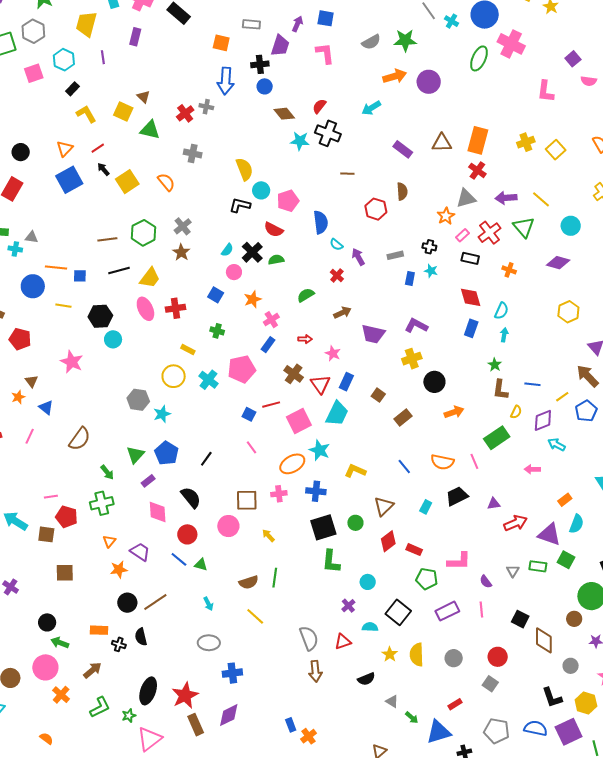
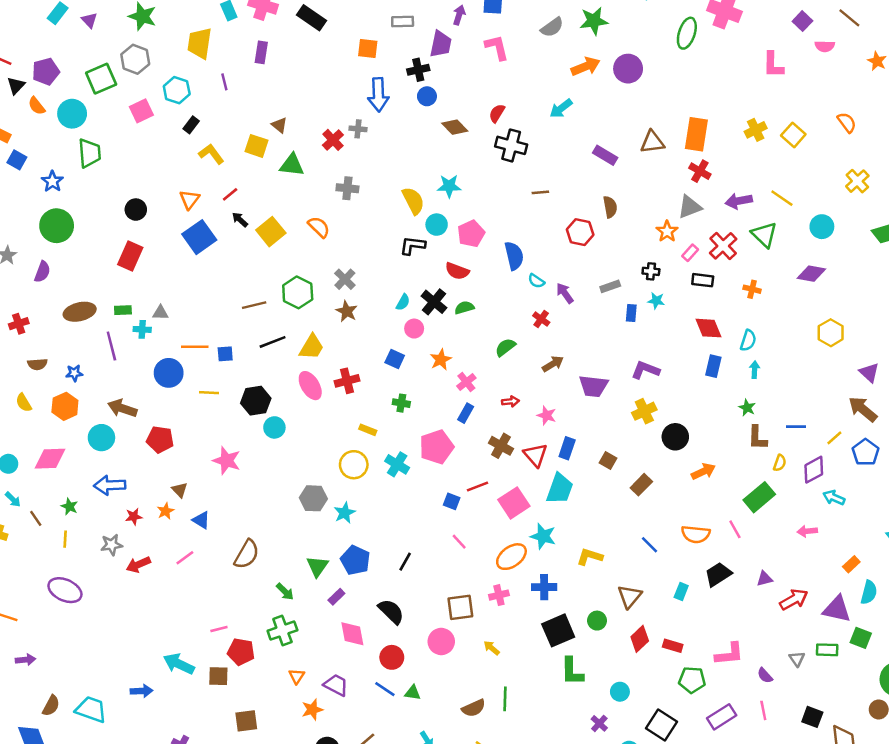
cyan star: (300, 141) -> (449, 186), moved
pink line: (30, 436) -> (185, 558), turned 35

